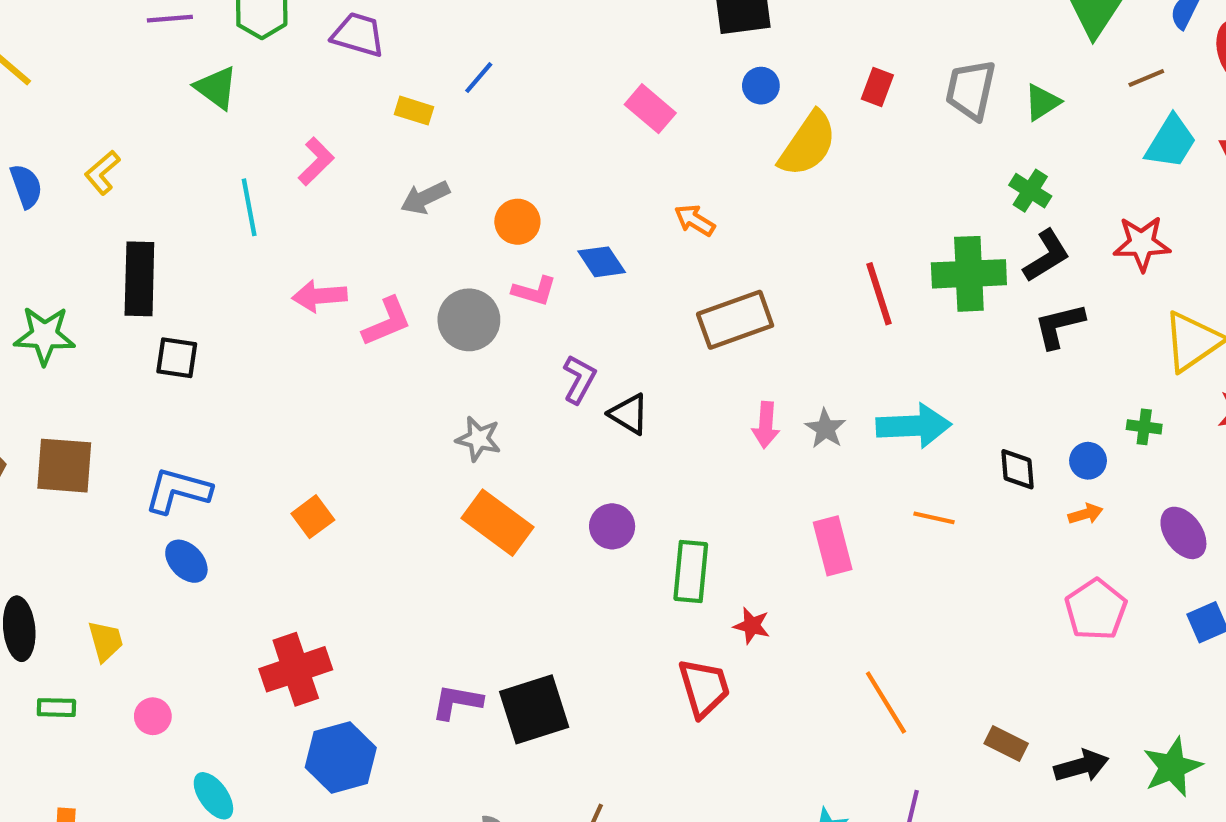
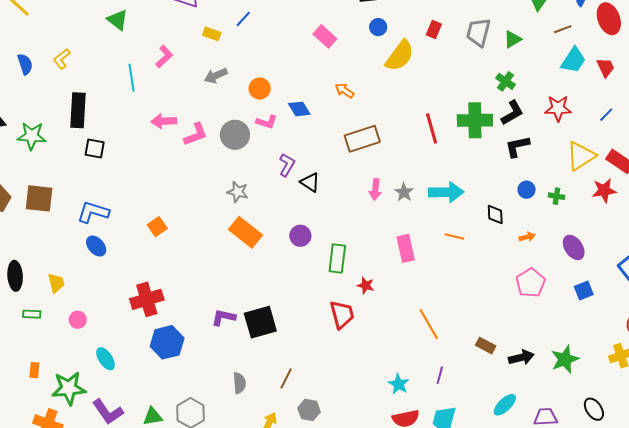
blue circle: (1088, 461) -> (526, 190), moved

